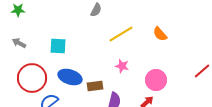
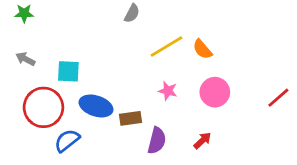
orange semicircle: (160, 34) -> (202, 49), moved
cyan square: (58, 46) -> (68, 71), moved
pink circle: (156, 80) -> (215, 92), moved

